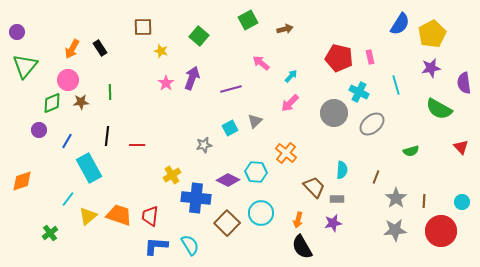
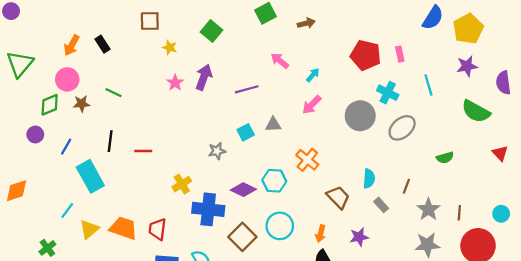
purple circle: (17, 32) -> (11, 11), moved
green line: (110, 92) -> (113, 93), turned -63
gray triangle: (255, 121) -> (273, 125), turned 42
gray rectangle: (337, 199) -> (381, 205), moved, turned 48

